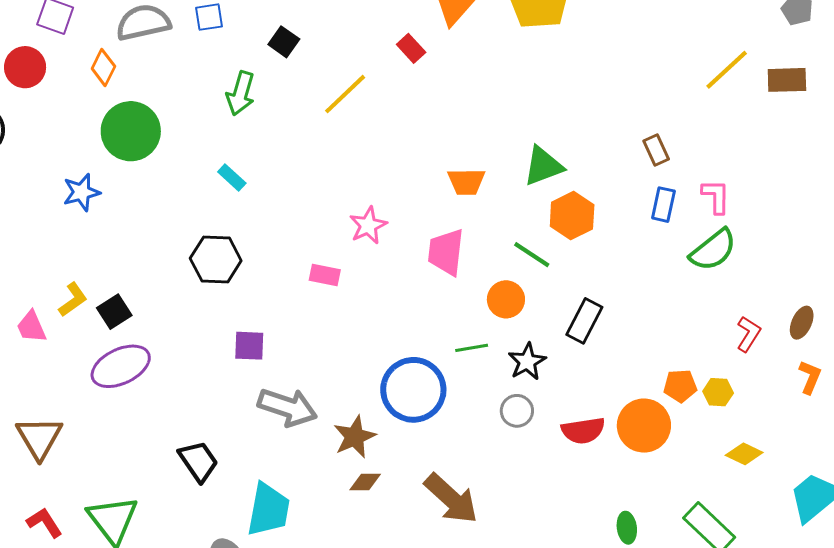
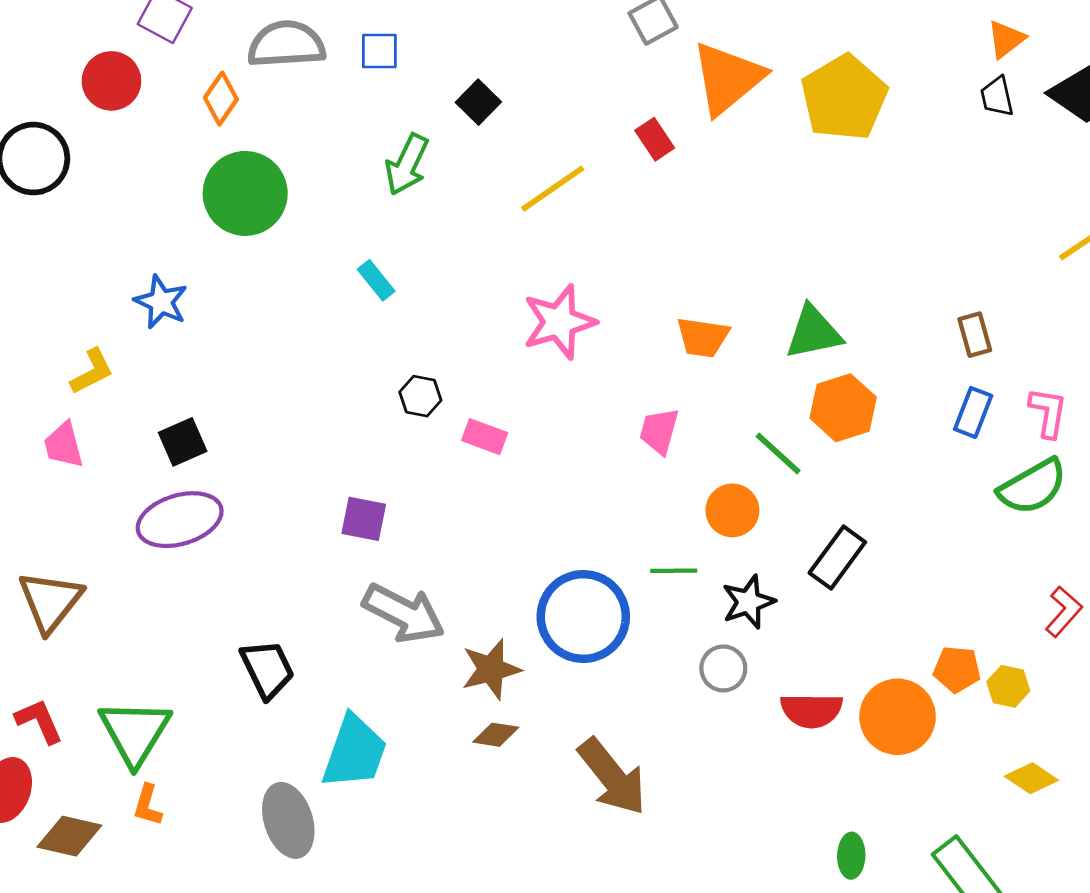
blue star: (81, 192) -> (161, 302), moved, turned 30
pink star: (368, 225) -> (559, 322), moved, size x1.4
pink trapezoid: (446, 252) -> (659, 431), size x0.7
black hexagon: (216, 260) -> (420, 396), moved, size x0.6
yellow L-shape: (73, 300) -> (92, 372), moved

